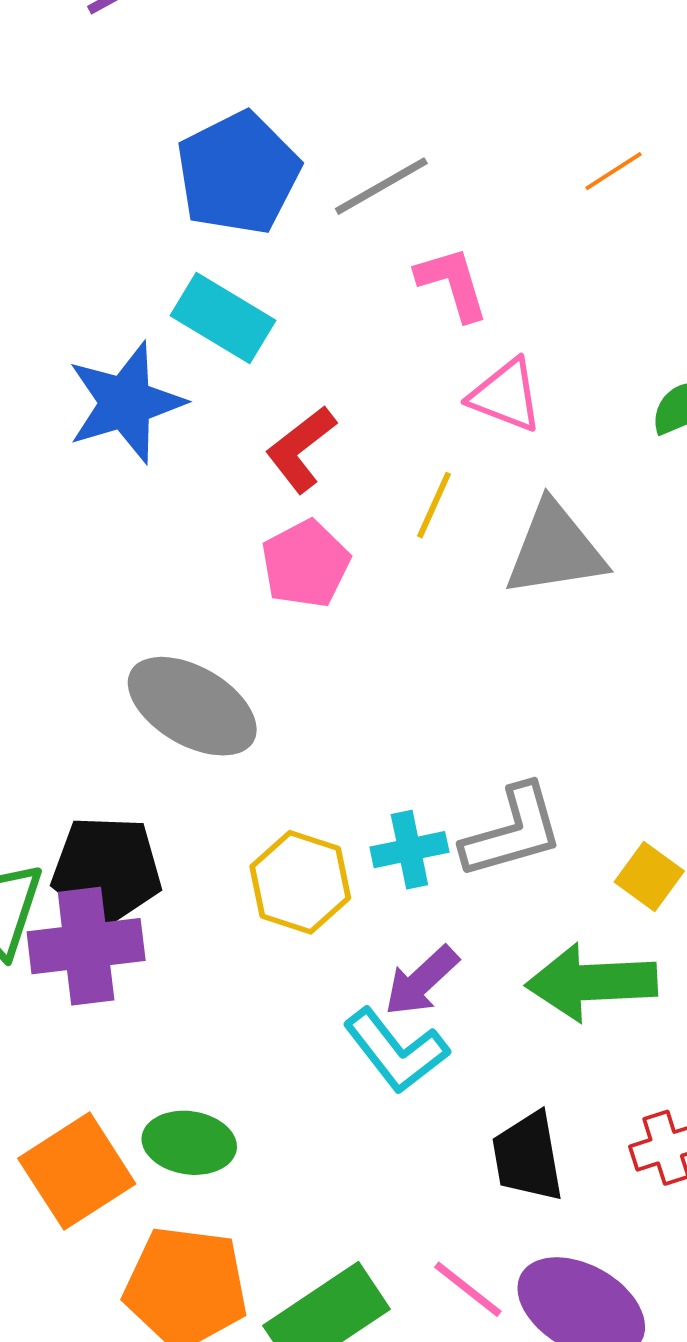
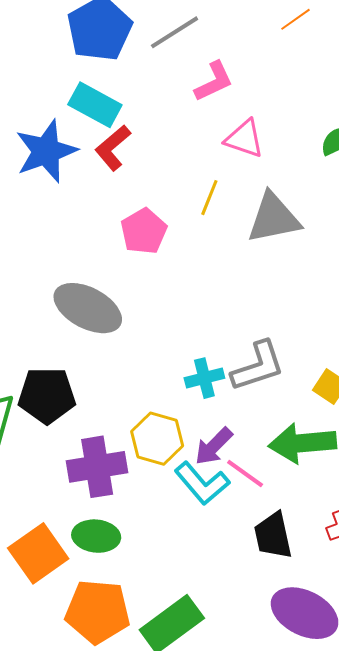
pink L-shape: (452, 283) -> (214, 81), turned 84
red L-shape: (301, 449) -> (113, 148), moved
yellow hexagon: (300, 882) -> (157, 439), moved
purple cross: (86, 946) -> (97, 467), moved
pink line: (468, 1289) -> (245, 474), moved

